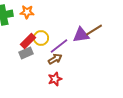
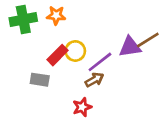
gray rectangle: (26, 53) -> (40, 80), moved, turned 32
red star: (55, 79) -> (82, 107), moved

